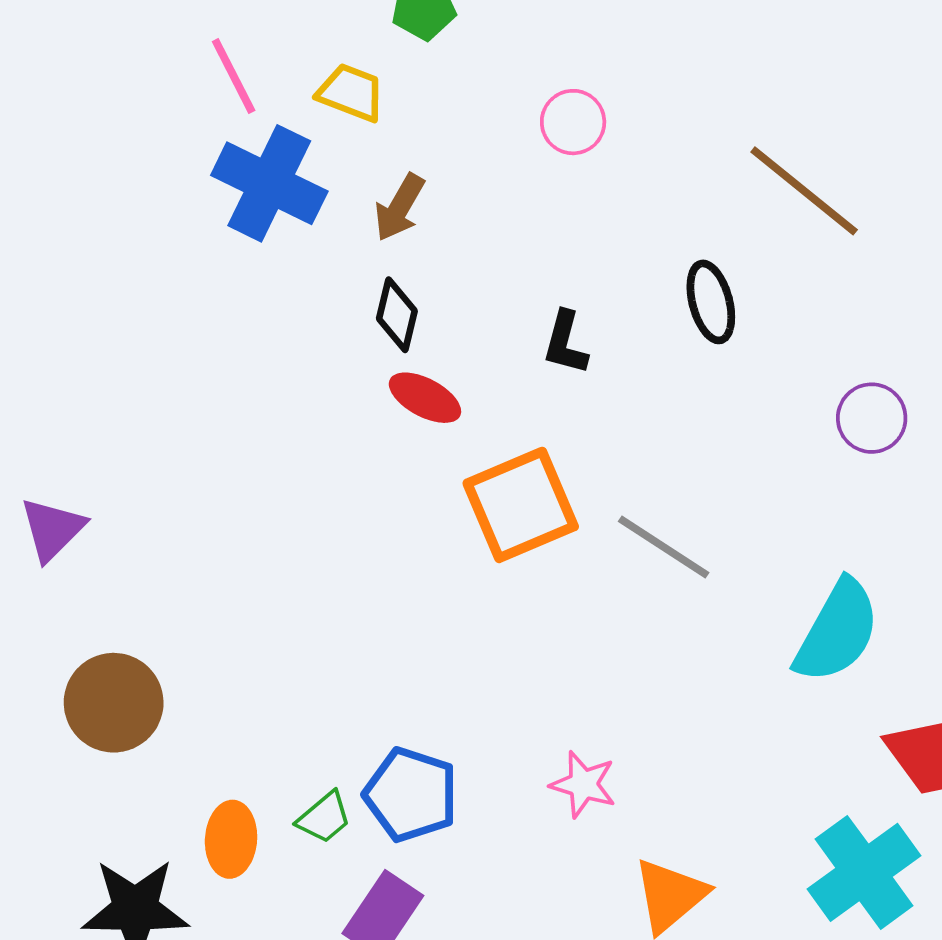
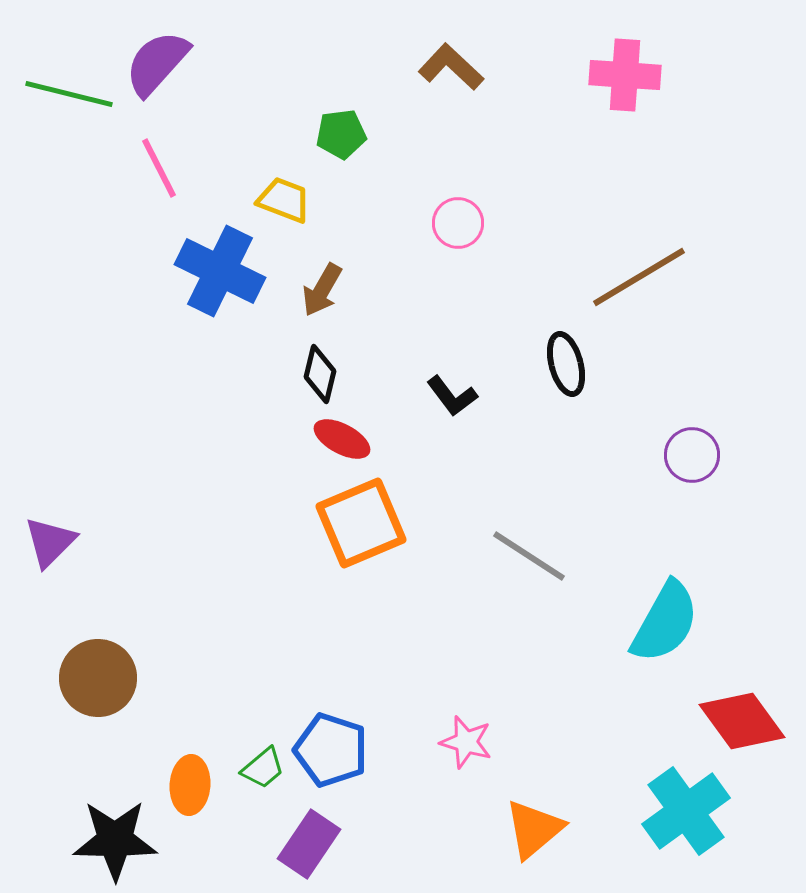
pink line: (234, 76) -> (159, 168), moved
brown line: (804, 191) -> (639, 277), turned -70
black L-shape: (565, 343) -> (452, 396), turned -52
orange square: (521, 505) -> (361, 523), moved

